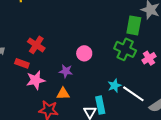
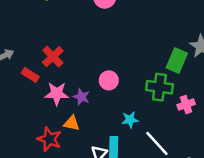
green cross: (125, 49) -> (159, 87), turned -30
pink star: (36, 80) -> (57, 94), moved
cyan star: (114, 86) -> (130, 120), moved

